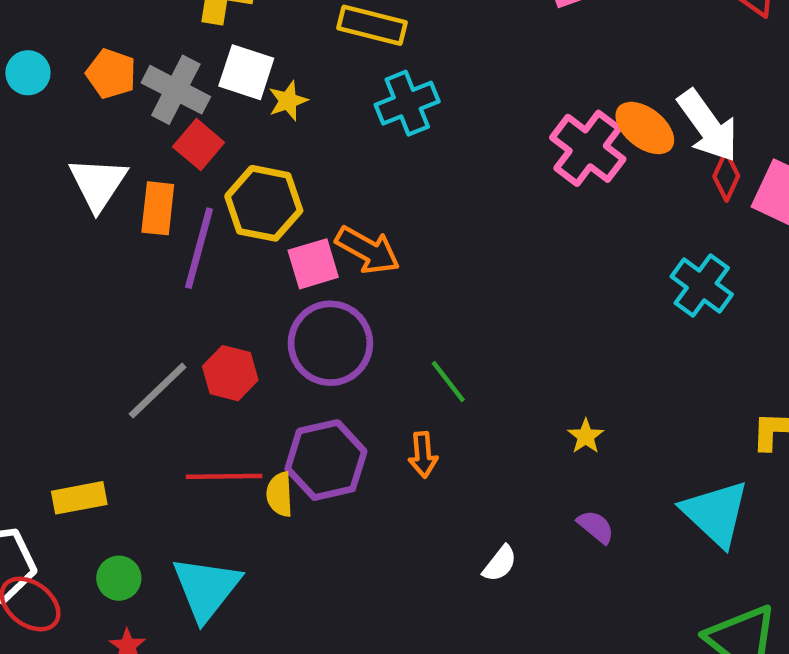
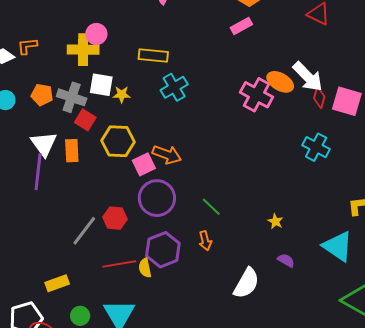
yellow star: (288, 101) -> (122, 94), turned 30
purple line: (199, 248) -> (38, 172), moved
white semicircle: (500, 564) -> (246, 283), size x1.8

